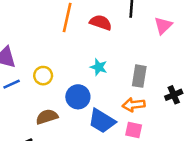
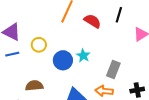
yellow circle: (43, 76) -> (39, 45), moved
blue circle: (78, 97) -> (63, 60), moved

